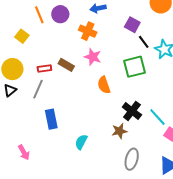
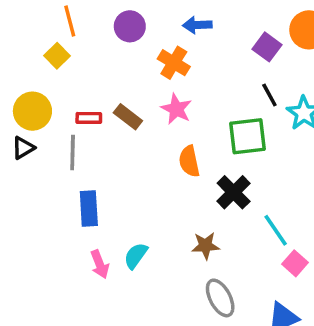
orange line: (39, 15) -> (70, 21), moved
purple square: (132, 25) -> (267, 47), moved
gray line: (38, 89) -> (73, 153), turned -30
black cross: (132, 111) -> (234, 192), moved
pink arrow: (24, 152) -> (100, 264), moved
gray ellipse: (132, 159) -> (220, 298), turned -50

